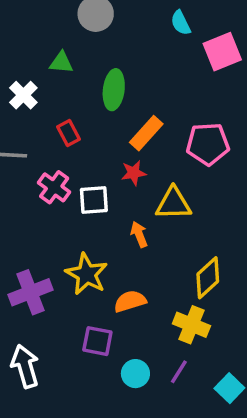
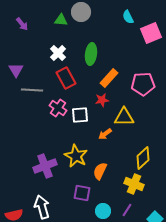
green triangle: (61, 63) -> (61, 20), moved
white cross: (23, 95) -> (58, 53), moved
red rectangle: (69, 133) -> (66, 78), size x1.5
orange arrow: (139, 234) -> (105, 134), turned -104
orange semicircle: (130, 301) -> (100, 171), turned -48

